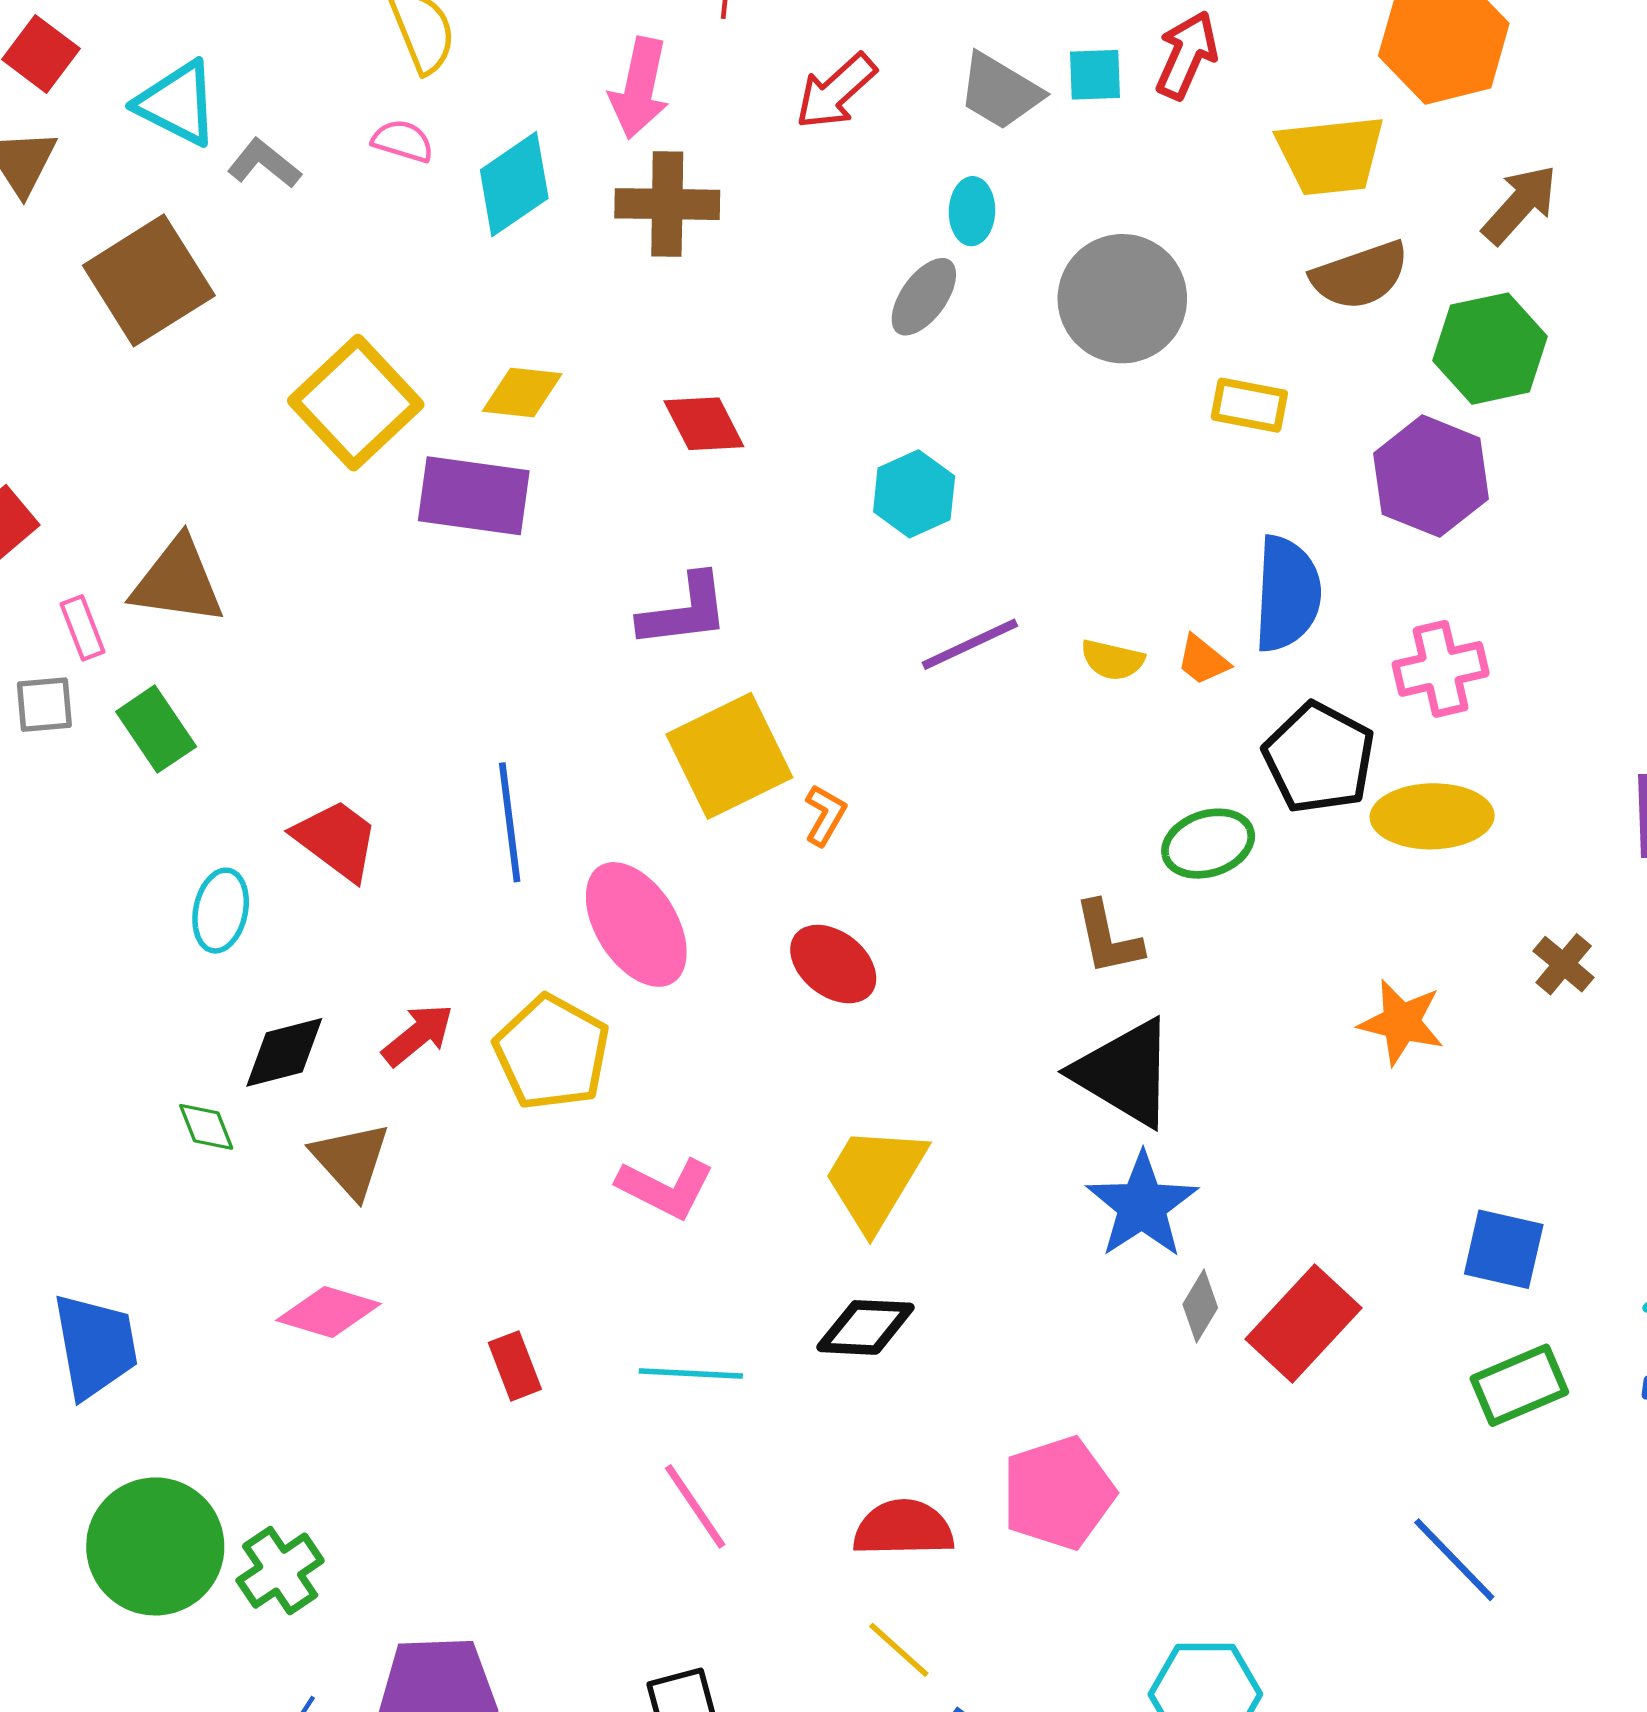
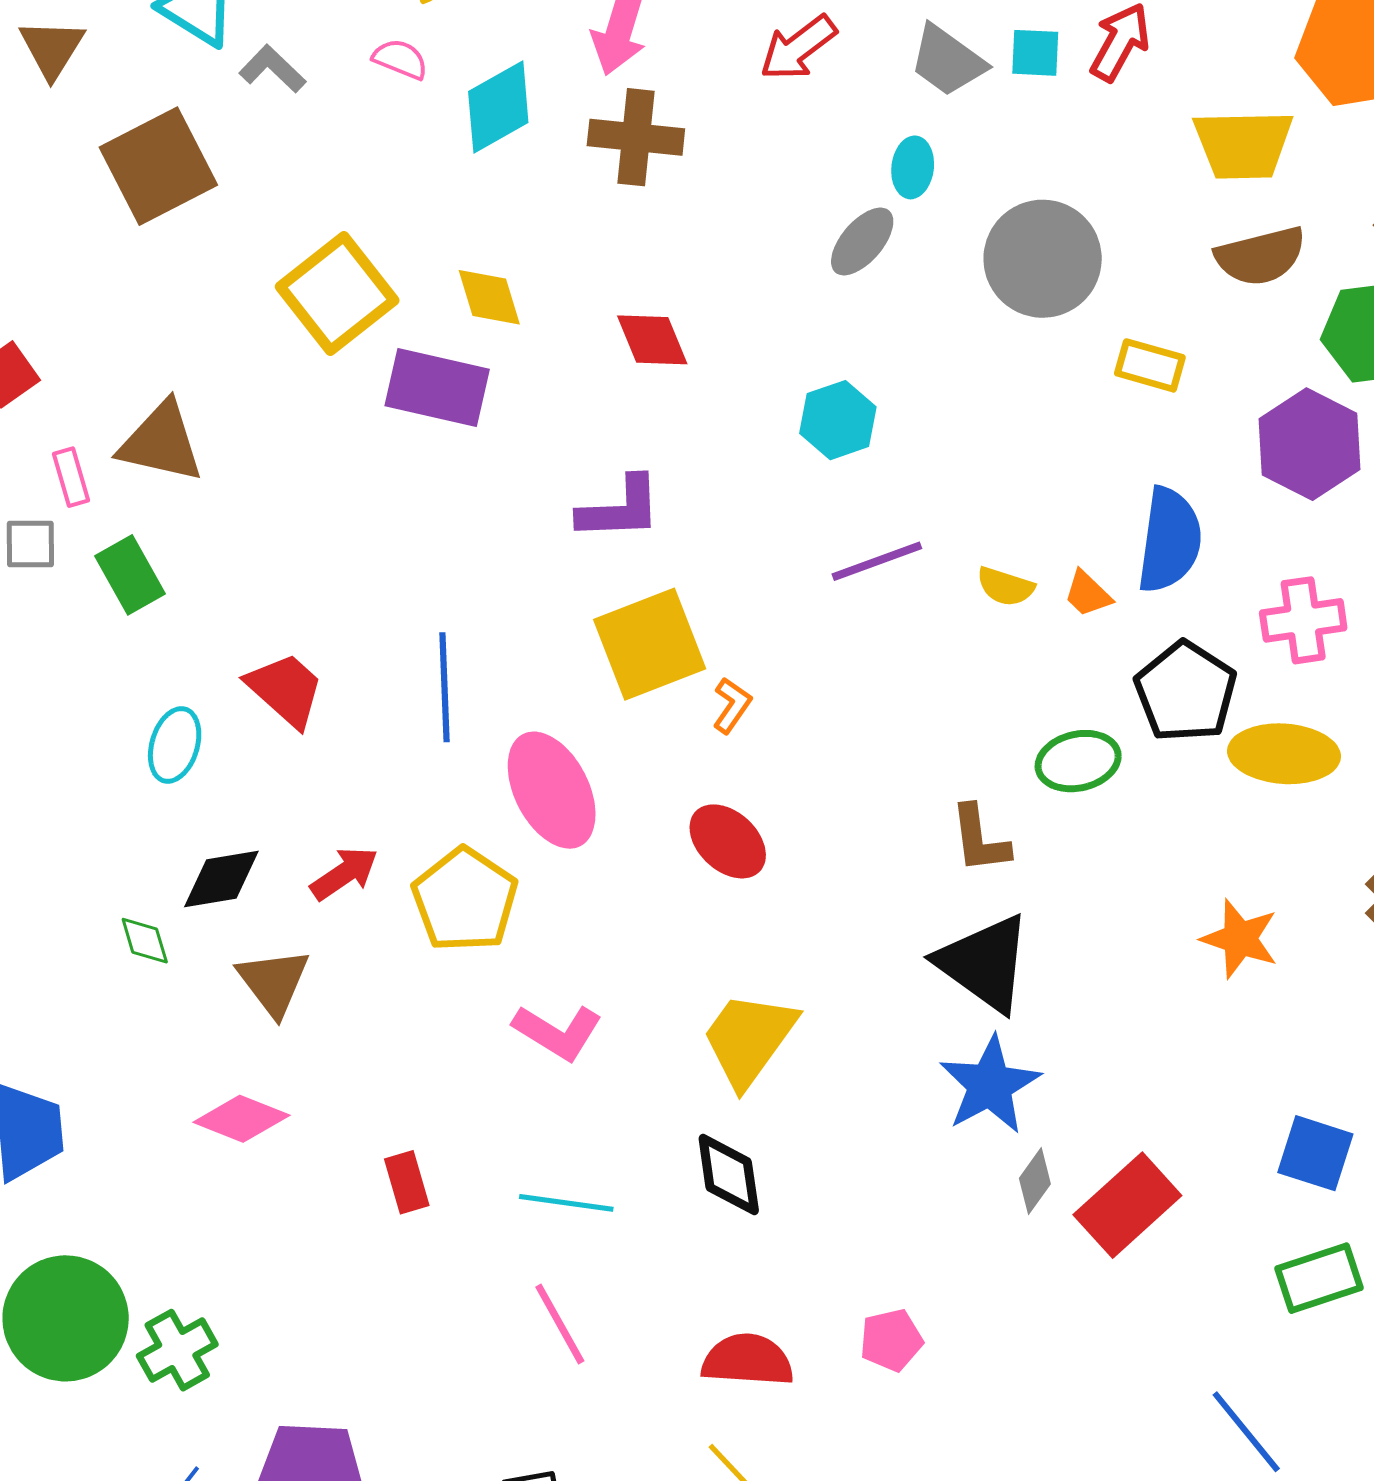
yellow diamond: (522, 393) -> (489, 297), turned 62
black diamond: (865, 1327) -> (729, 1174), turned 74
pink pentagon: (1058, 1493) -> (891, 1340), size x0.6

